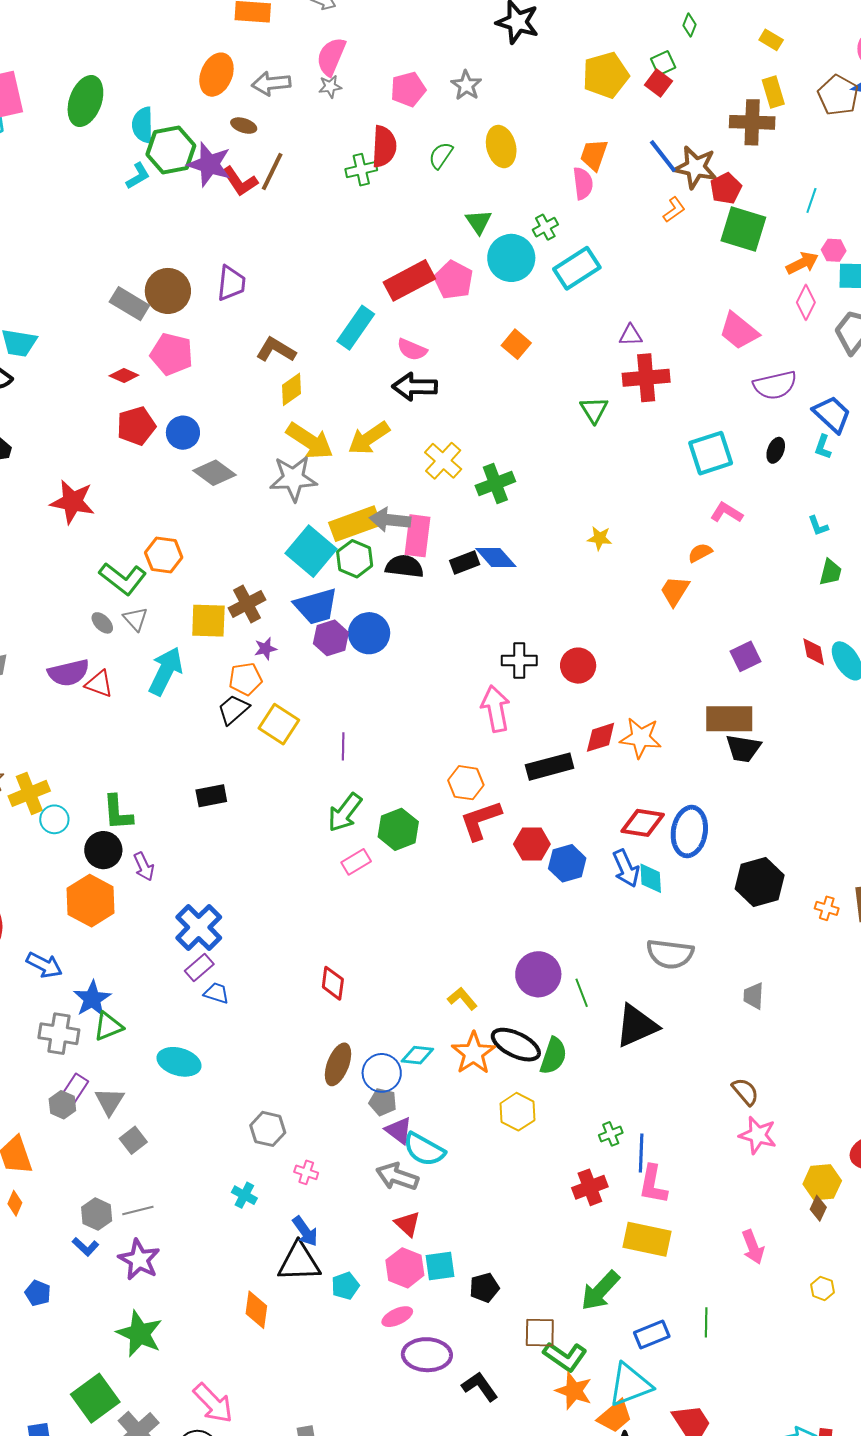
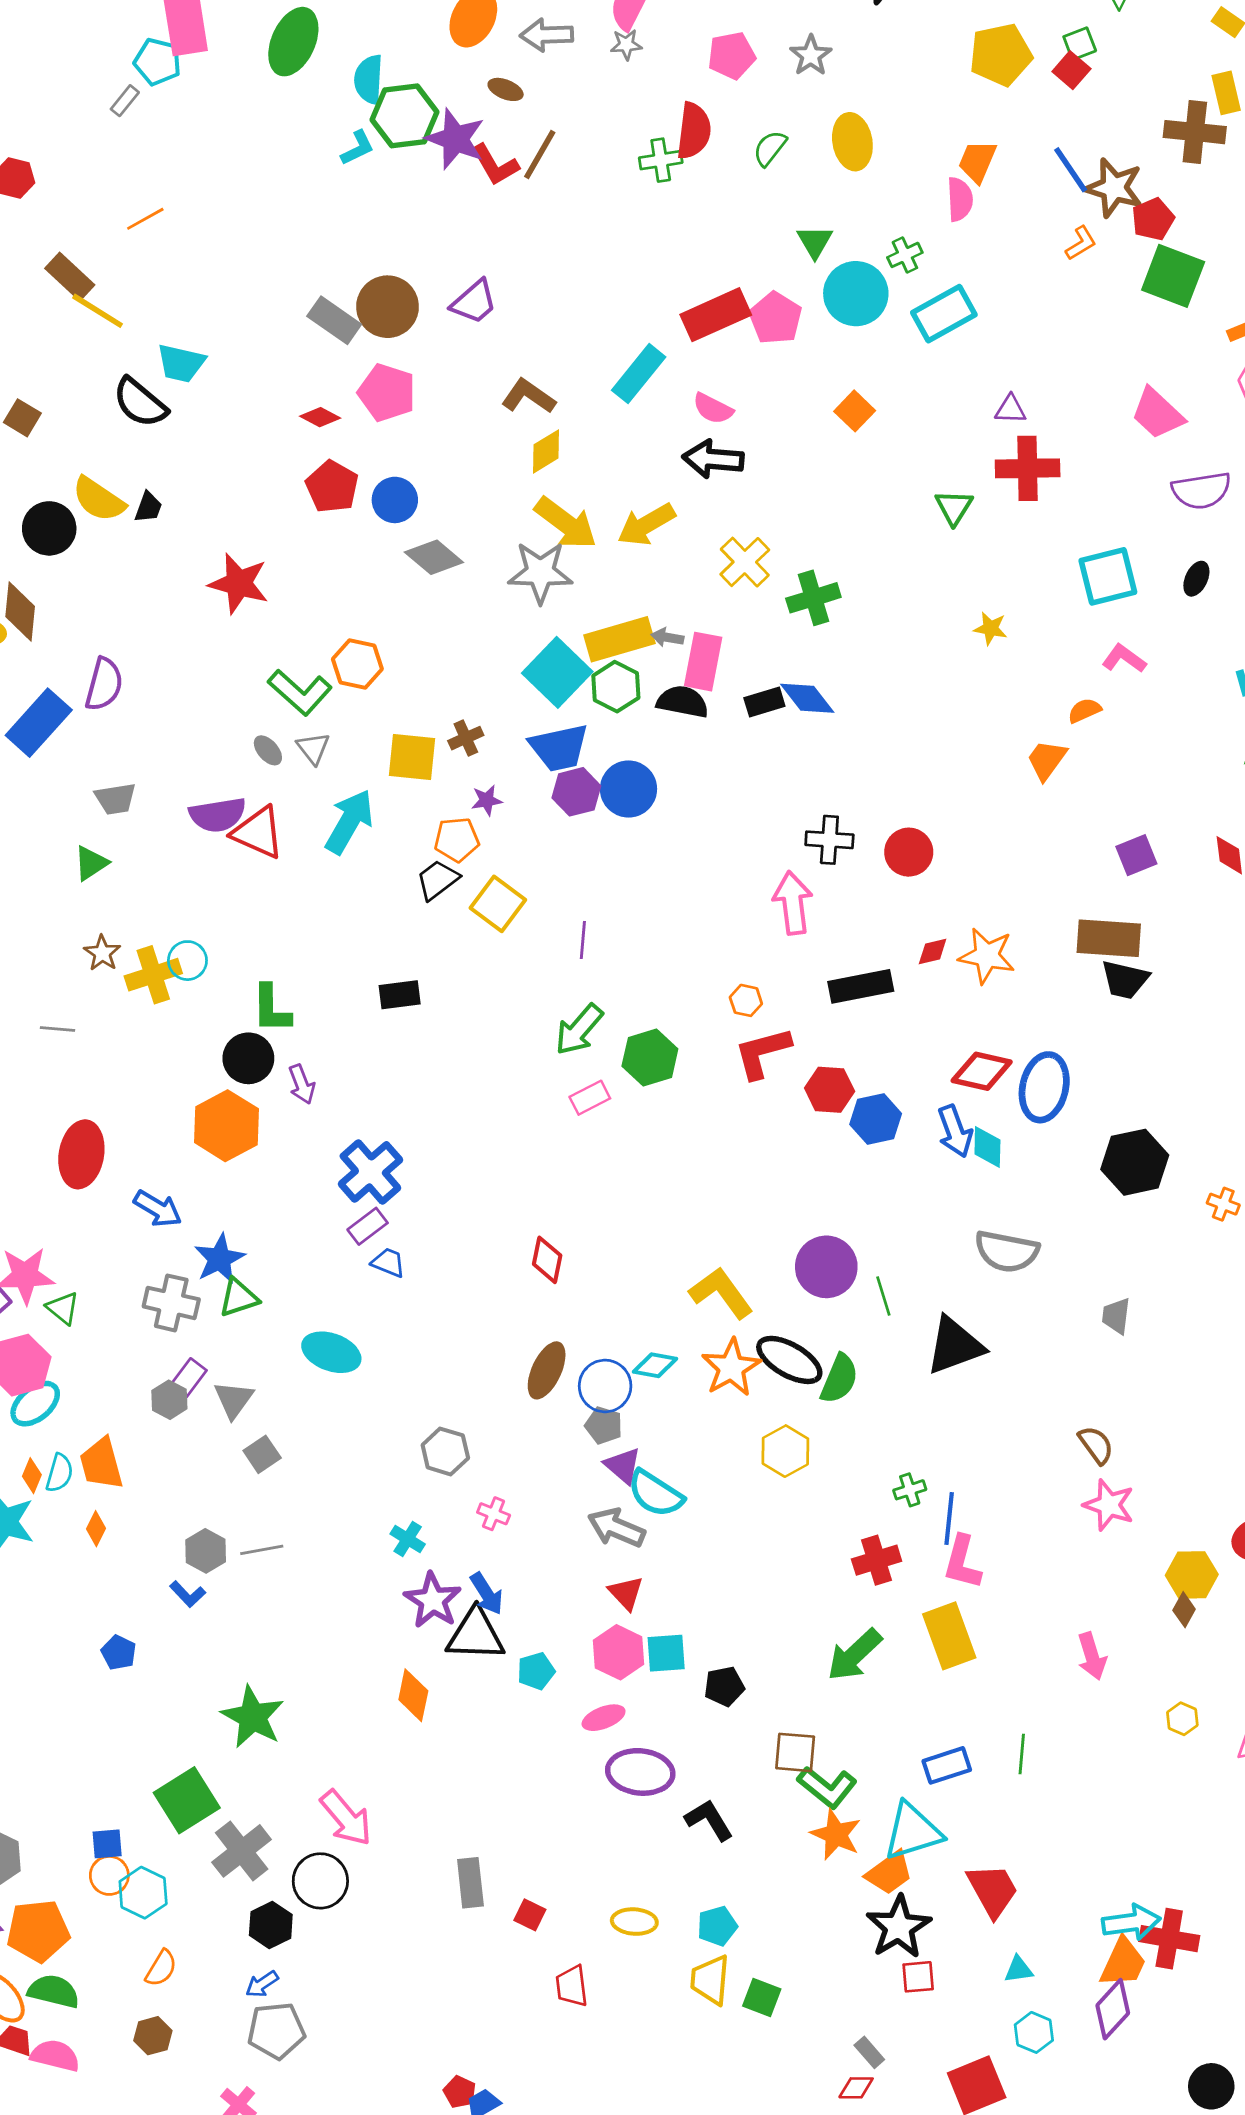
purple trapezoid: (231, 283) -> (474, 302), turned 39
red pentagon: (136, 426) -> (332, 487), turned -30
gray arrow: (390, 520) -> (667, 637), size x0.6
yellow star: (600, 538) -> (991, 628), moved
brown cross: (247, 604) -> (466, 738), size x0.7
red triangle: (99, 684) -> (258, 833), size x1.4
red diamond: (601, 737) -> (933, 951), size x0.7
orange hexagon: (466, 783) -> (746, 1000), size x0.7
cyan circle: (54, 819) -> (187, 961), moved
yellow L-shape: (462, 999) -> (721, 1293), size x1.6
yellow rectangle: (647, 1239) -> (949, 1636), turned 54
purple star: (139, 1260) -> (433, 1600), moved
green arrow: (600, 1291) -> (854, 1655), moved

